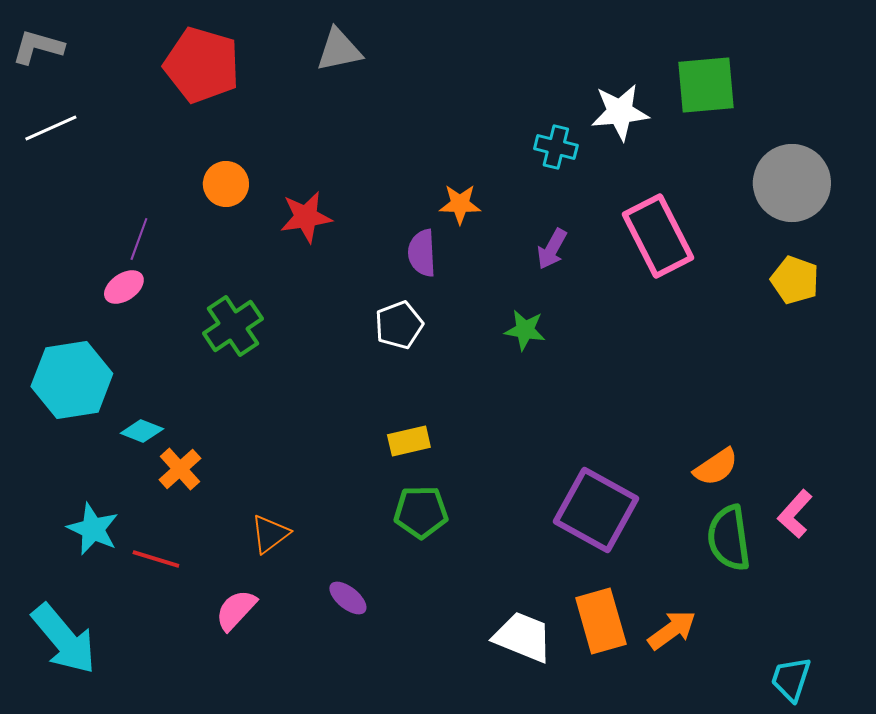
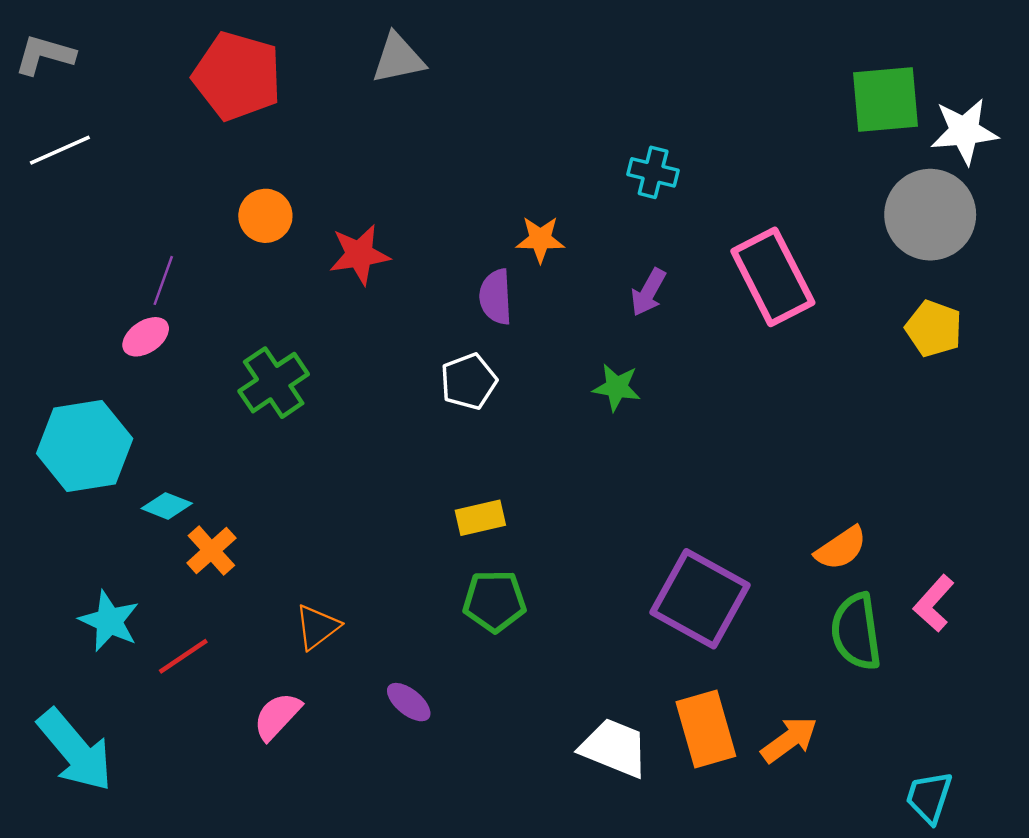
green square: (706, 85) -> (886, 100), moved
white star: (620, 112) -> (964, 131), moved
red line: (156, 559) -> (183, 656), turned -51

